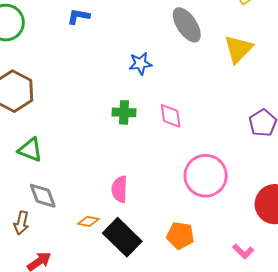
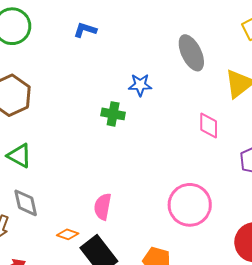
green cross: (124, 112) -> (113, 114), moved
pink diamond: (171, 116) -> (209, 125), moved

